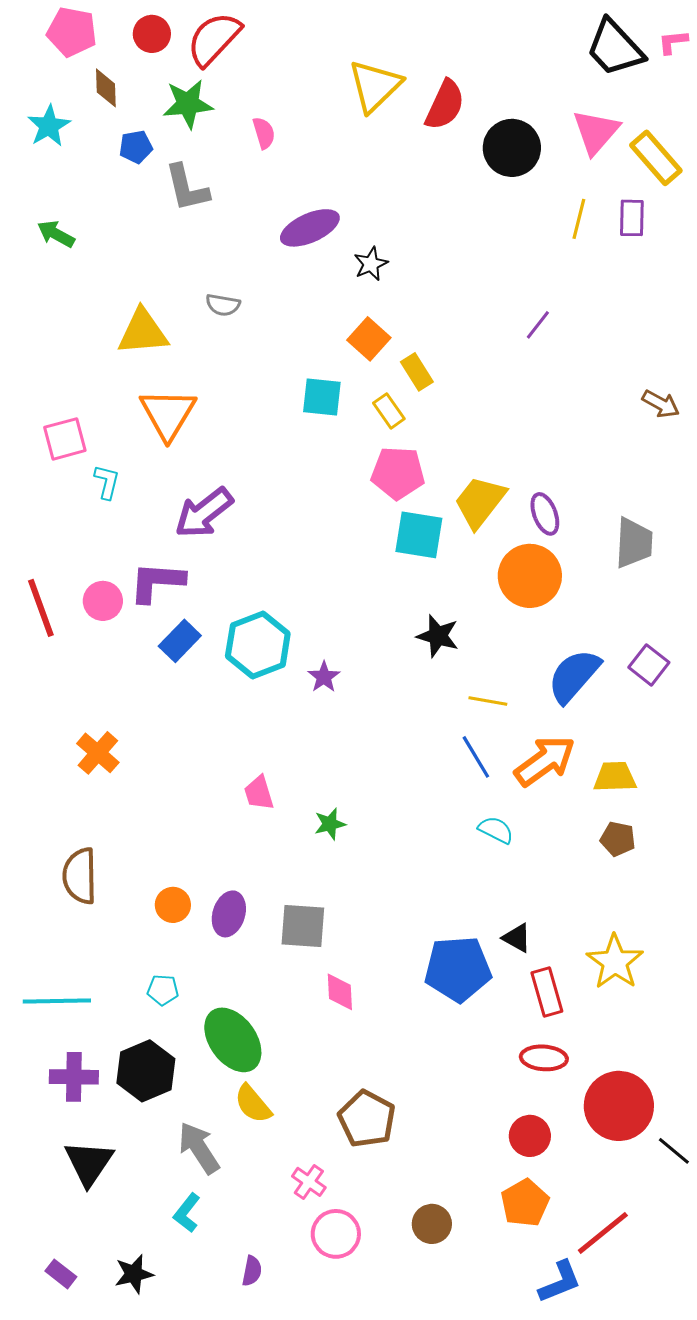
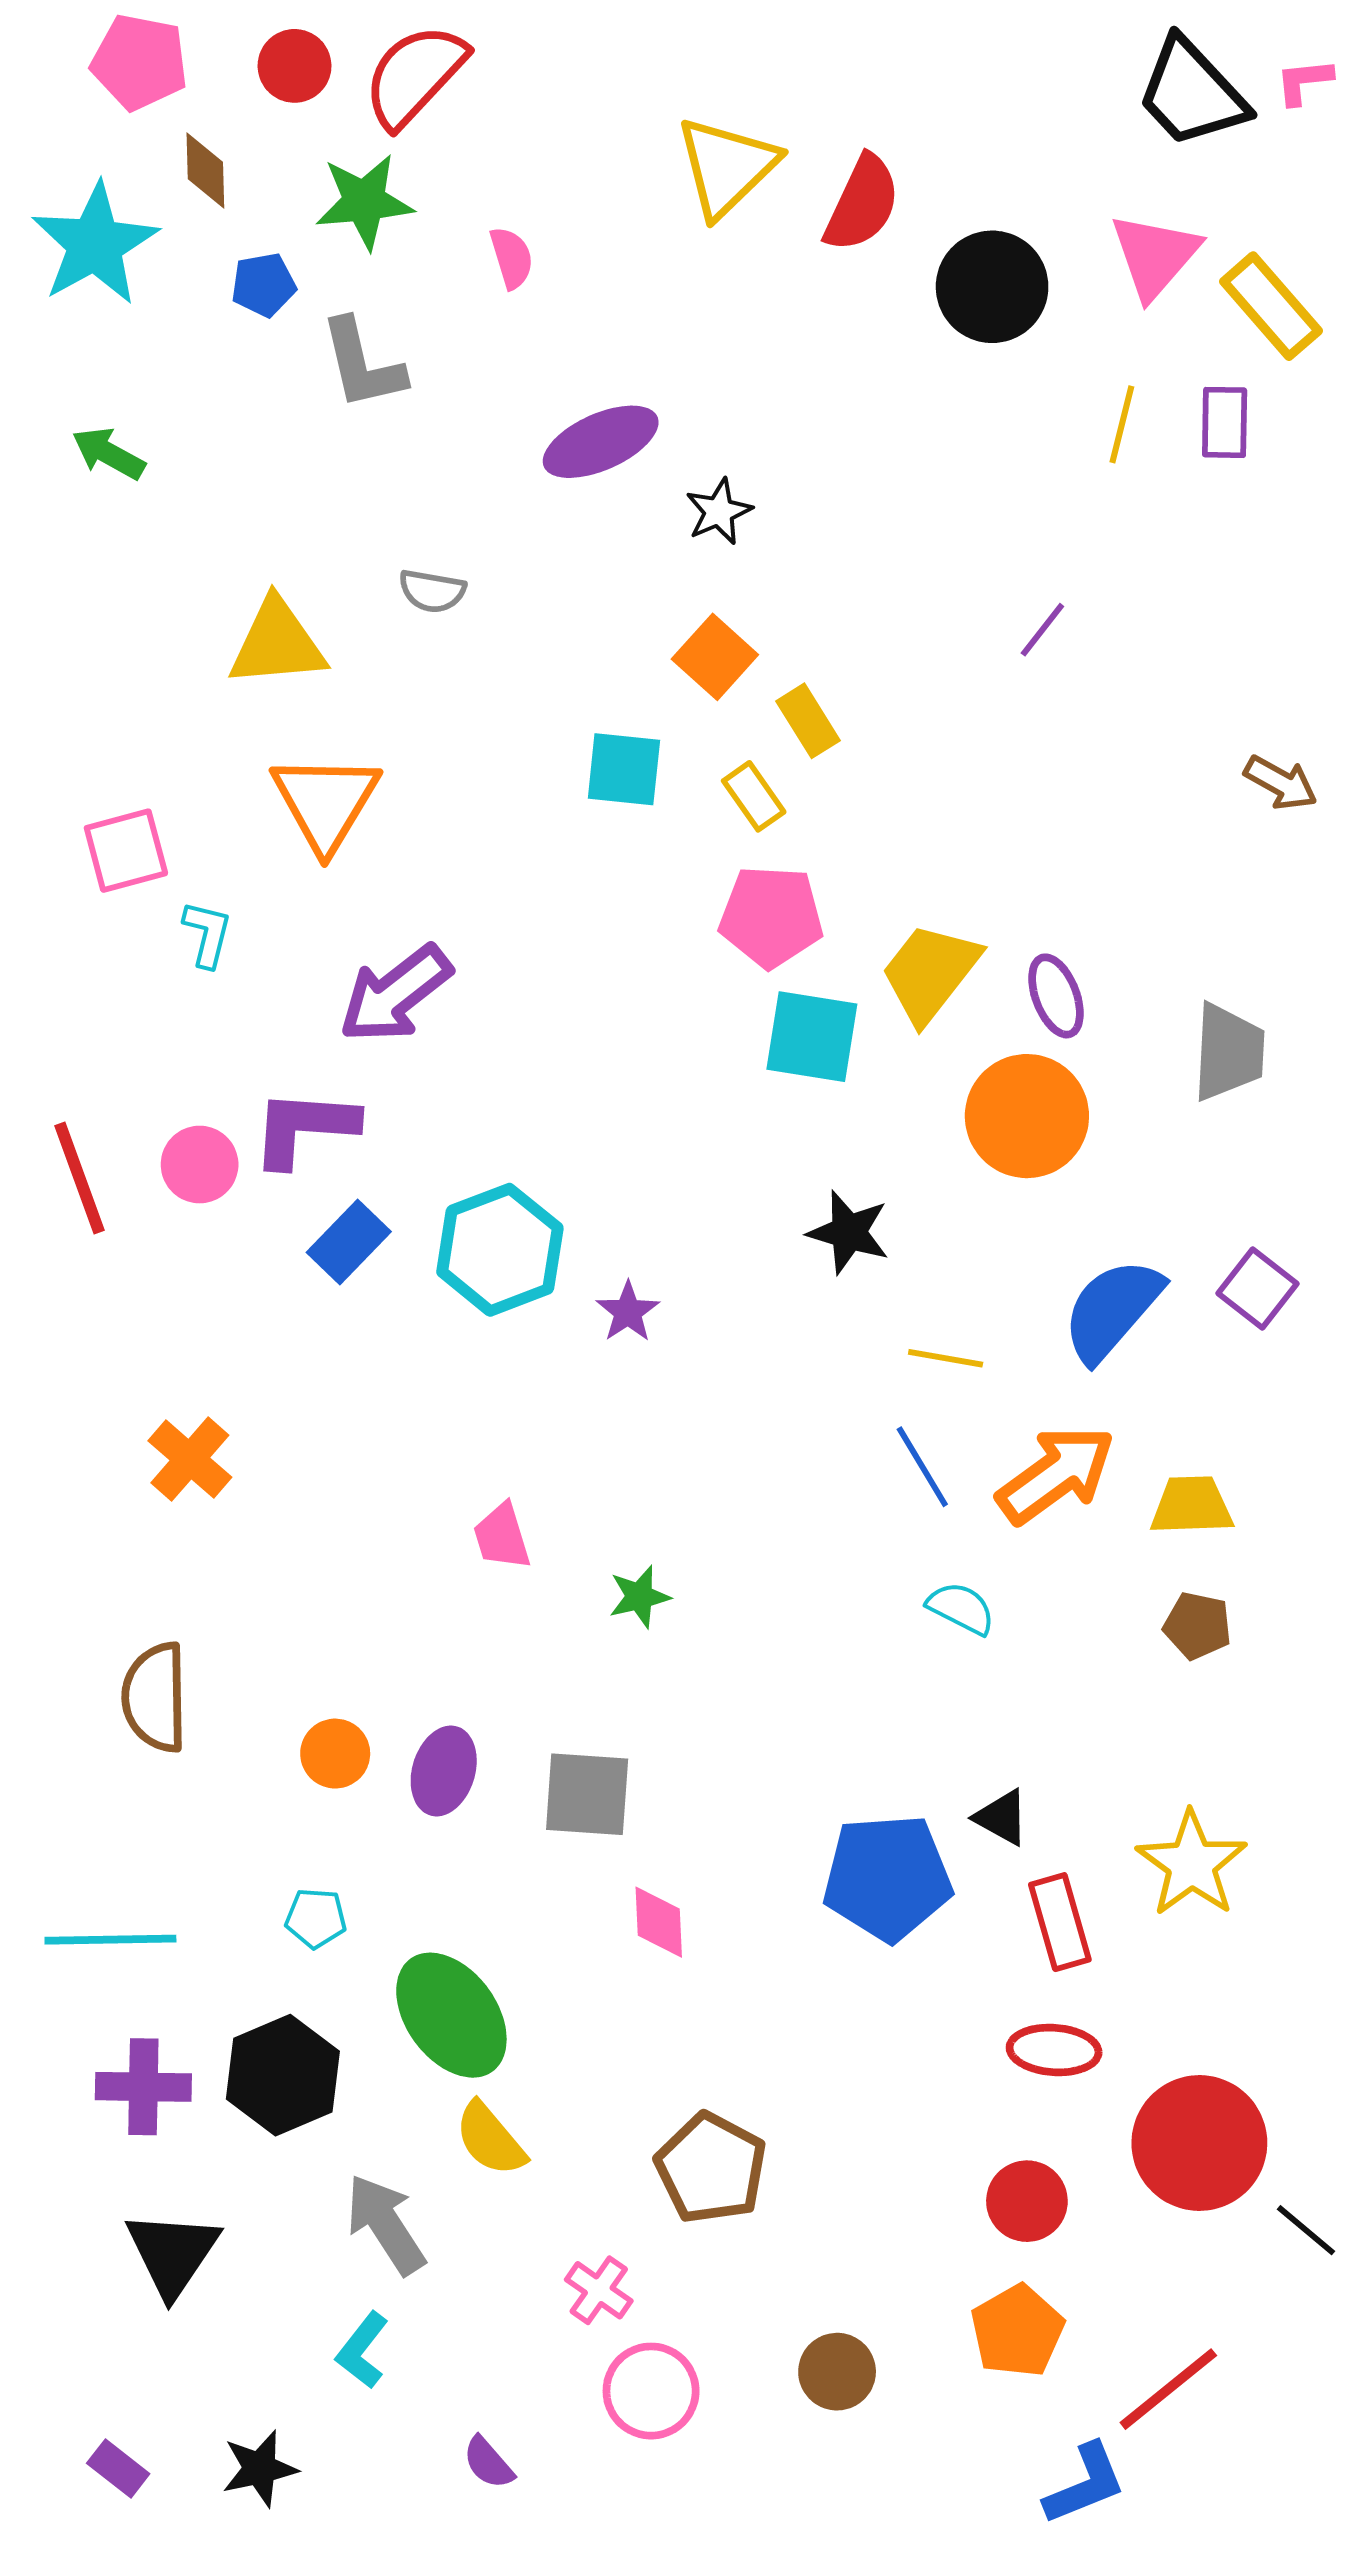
cyan star: (49, 126) -> (95, 244), size x1.5
purple semicircle: (252, 1271) -> (488, 2463), turned 128

